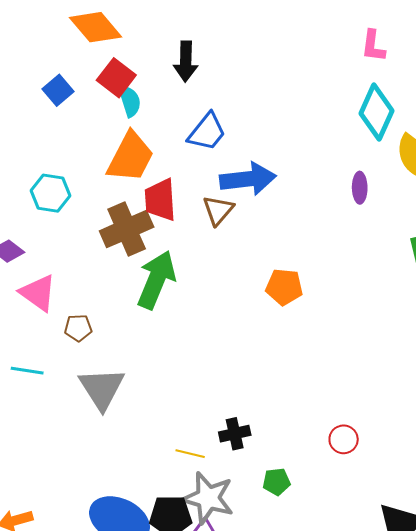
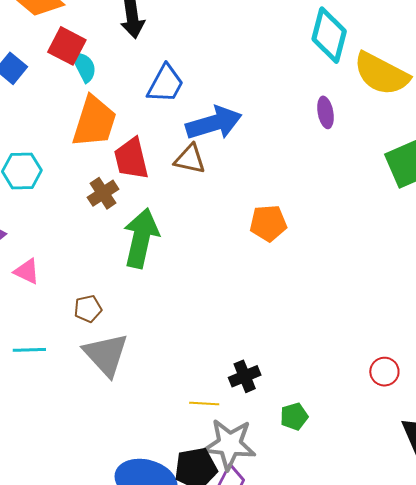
brown triangle: (218, 210) -> (190, 159), turned -48
brown cross: (127, 229) -> (103, 193), size x0.6
pink triangle: (38, 293) -> (27, 271), size x0.7
brown pentagon: (78, 328) -> (88, 309), moved
red circle: (344, 439) -> (384, 372), moved

